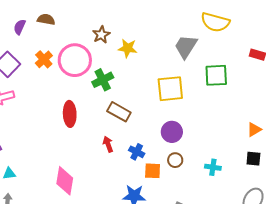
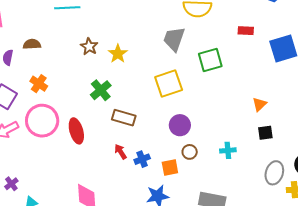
yellow star: (128, 48) -> (118, 54), turned -30
pink circle: (75, 60) -> (42, 121), moved
blue cross: (137, 152) -> (142, 159), moved, turned -35

